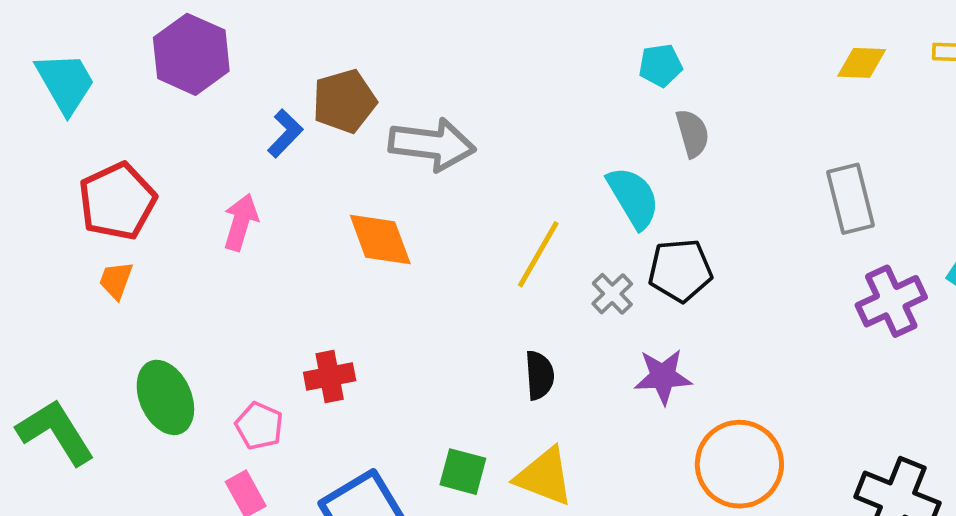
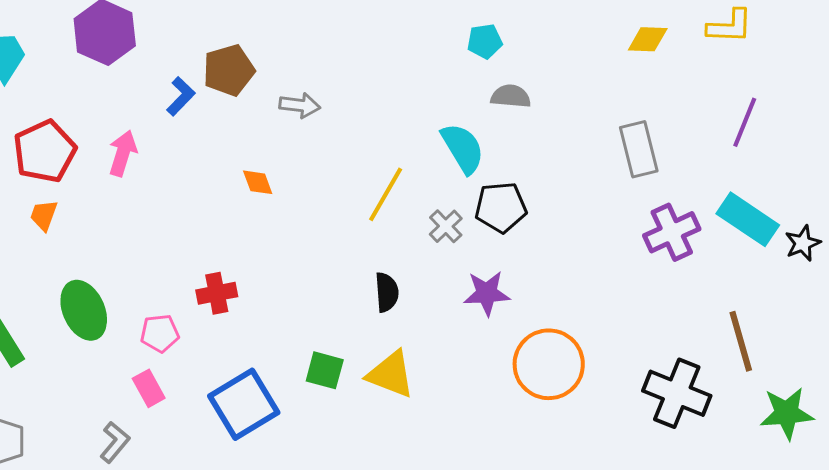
gray semicircle: (693, 133) -> (511, 96), turned -69
gray arrow: (432, 144) -> (300, 105), size x0.6
pink arrow: (241, 222) -> (123, 153), moved
orange diamond: (380, 239) -> (258, 182), size x0.6
pink pentagon: (259, 426) -> (160, 333), turned -30

